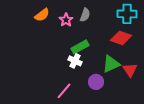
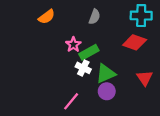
pink star: (66, 20) -> (73, 45), moved
green triangle: (111, 64) -> (106, 73), moved

